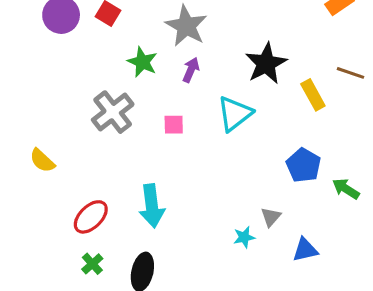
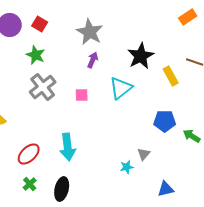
green star: (142, 62) -> (36, 55), moved
blue pentagon: (304, 165) -> (165, 121), turned -30
blue triangle: (305, 250) -> (166, 189), moved

